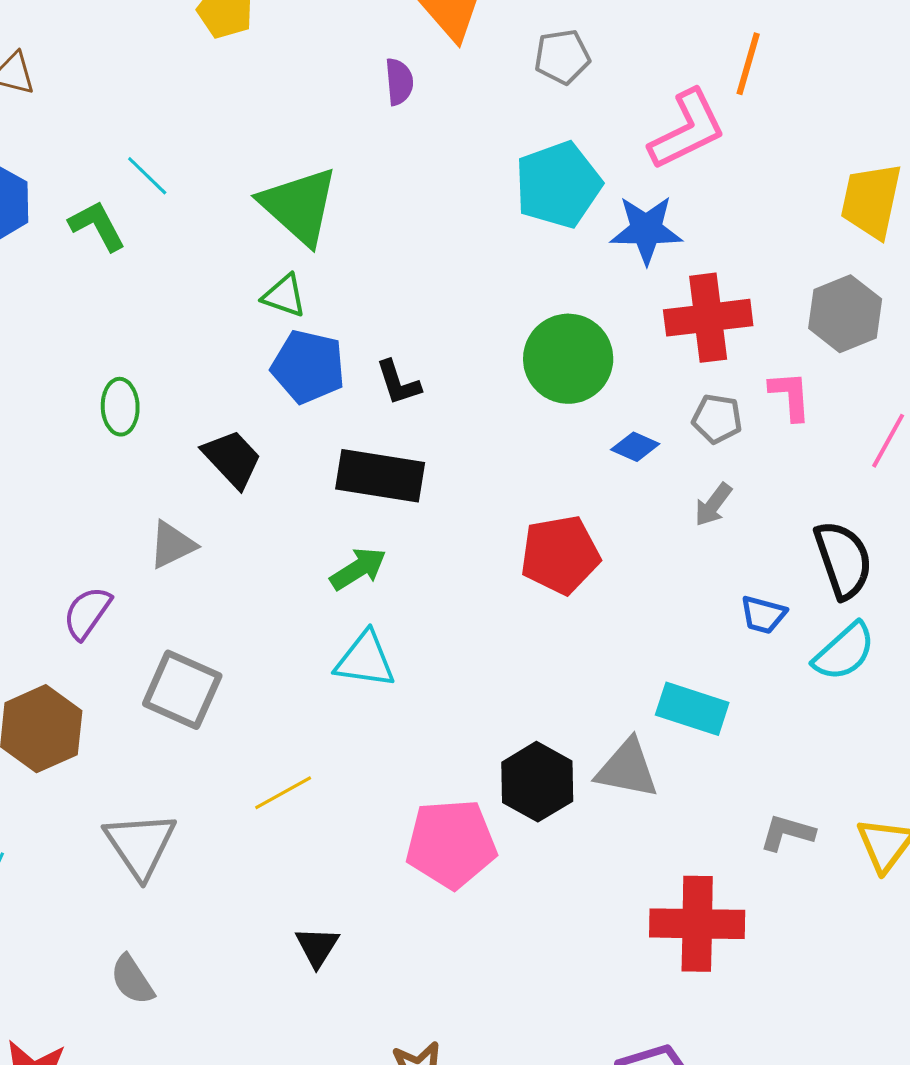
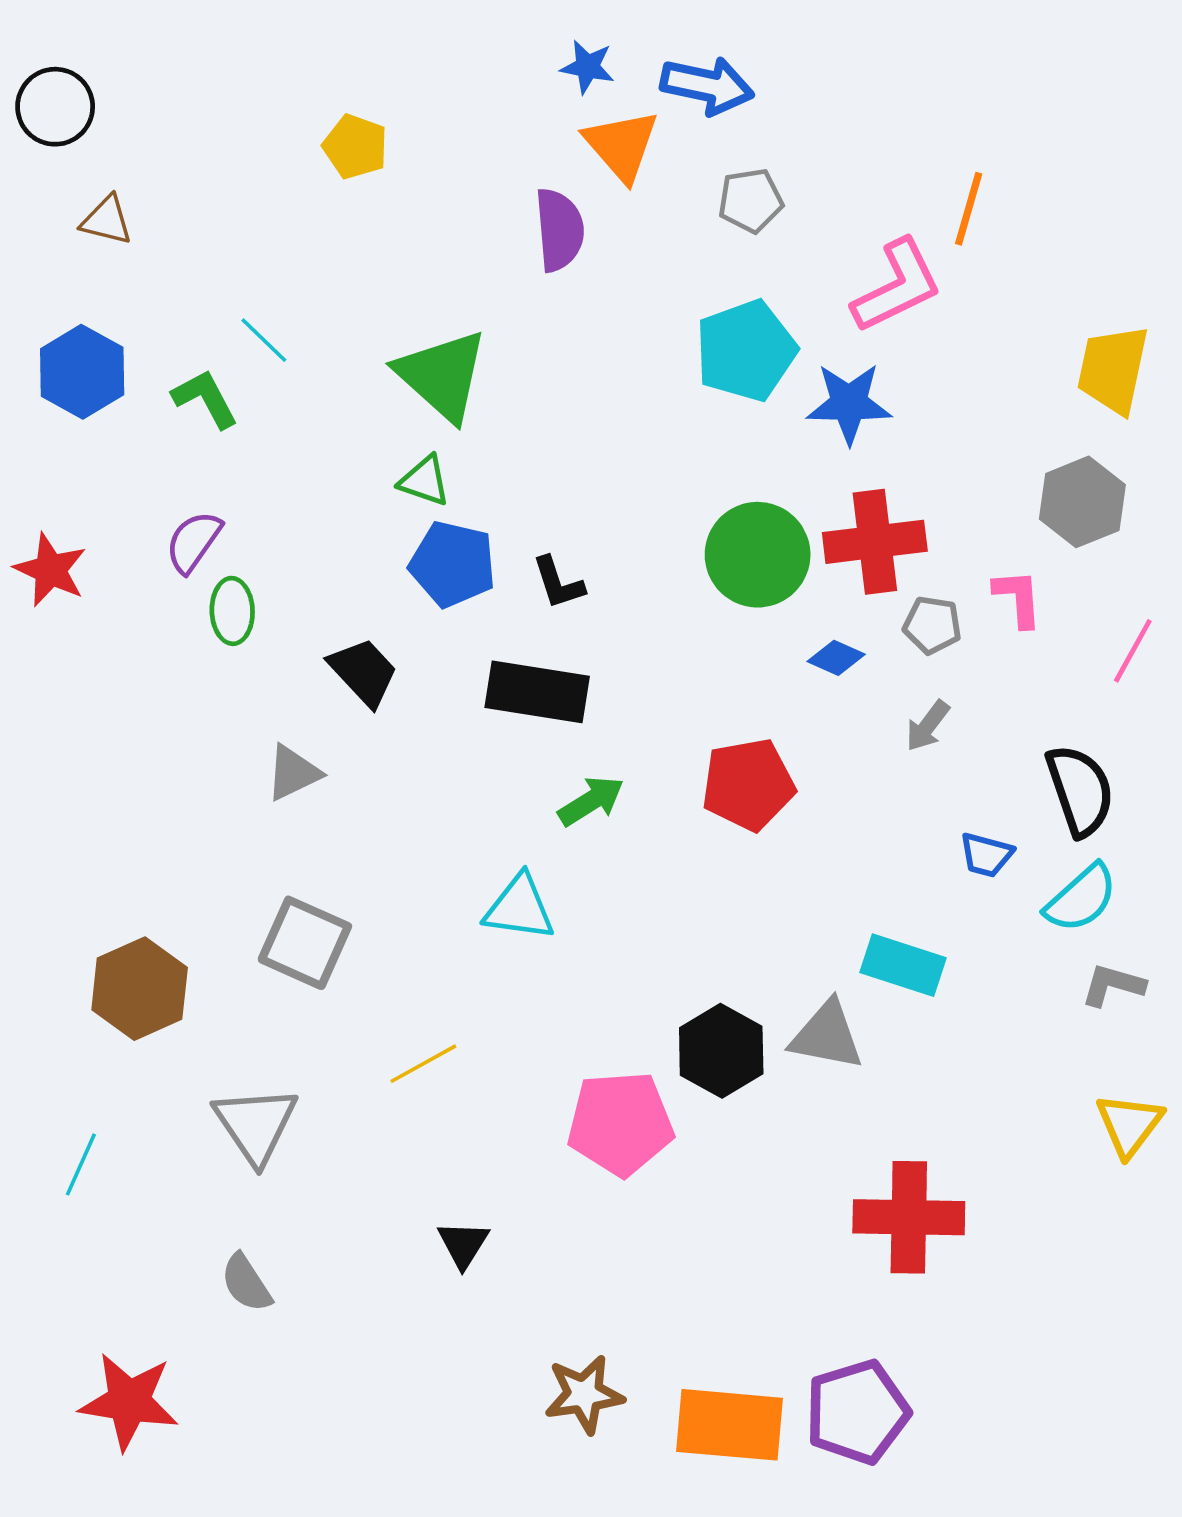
purple semicircle: (399, 82) -> (559, 230), size x1.5
red cross: (708, 318) -> (875, 542), moved
green arrow: (358, 569) -> (591, 801), moved
purple semicircle: (87, 613) -> (193, 542), moved
gray L-shape: (787, 833) -> (1113, 985), moved

